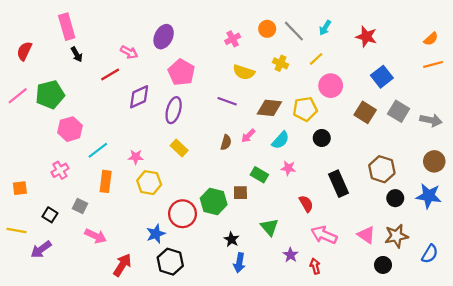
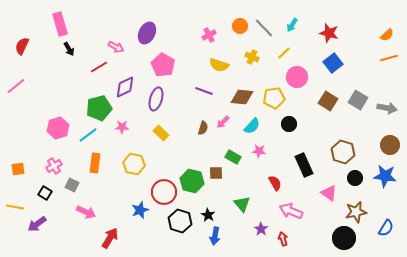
blue square: (382, 77) -> (333, 63), moved
green pentagon: (50, 95) -> (99, 108), moved
pink hexagon: (70, 129) -> (58, 128), moved
pink star: (136, 157) -> (122, 127), moved
pink cross: (60, 170) -> (54, 166), moved
pink triangle: (366, 235) -> (329, 193), moved
black hexagon: (170, 262) -> (180, 221), moved
black circle: (383, 265) -> (344, 238), size x1.5

